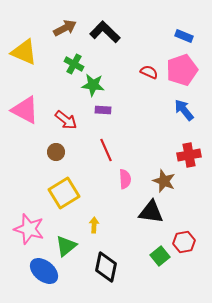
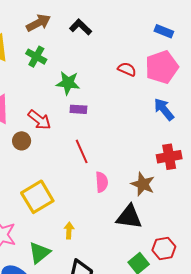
black L-shape: (105, 32) -> (81, 27), size x0.7
green cross: (74, 64) -> (36, 57), moved
brown circle: (56, 152) -> (22, 141), moved

